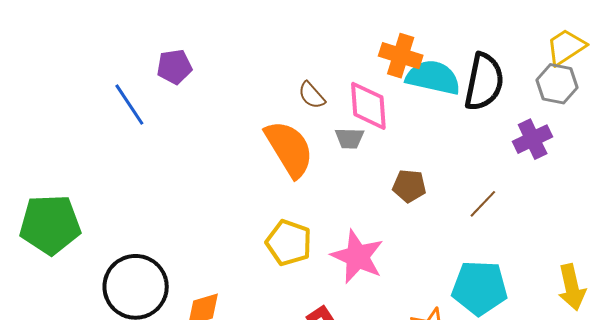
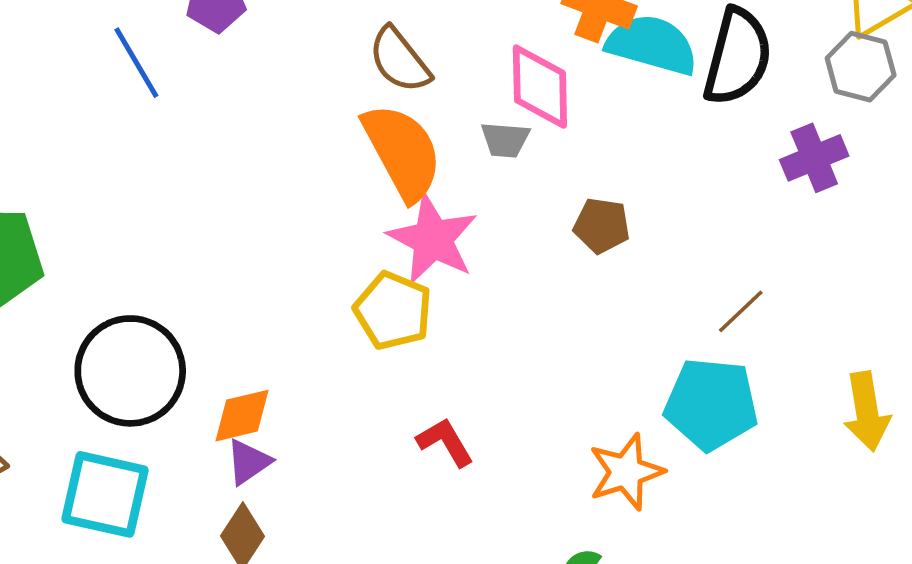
brown semicircle: (312, 95) -> (400, 60), moved, size x1.4
brown line: (483, 204) -> (741, 311), moved
pink star: (357, 257) -> (433, 239), moved

